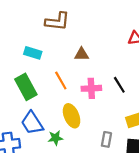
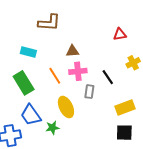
pink cross: (91, 88) -> (78, 71), moved
gray rectangle: (106, 139) -> (89, 92), moved

